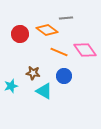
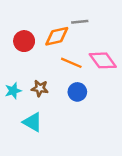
orange diamond: (47, 30) -> (57, 36), turned -50
cyan star: (11, 86) -> (13, 91), moved
cyan triangle: (44, 91) -> (33, 122), moved

